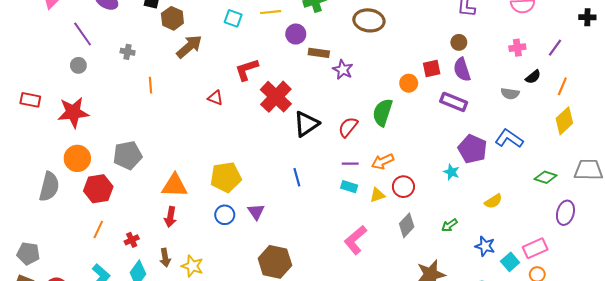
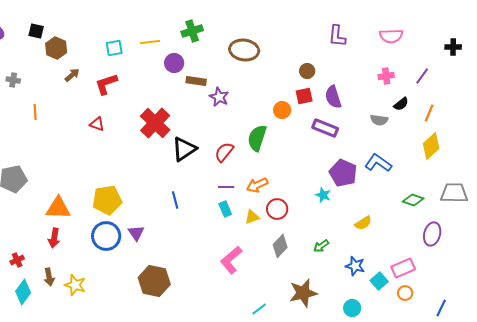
cyan square: (233, 18) -> (114, 48), turned -30
brown circle: (459, 42) -> (307, 71), moved
brown arrow: (189, 47) -> (72, 75), size x0.6
red L-shape: (247, 70) -> (106, 84), moved
cyan rectangle: (349, 187) -> (225, 209), turned 49
blue circle: (225, 215) -> (106, 236), size x1.5

